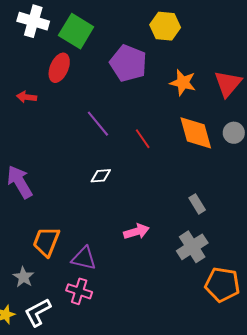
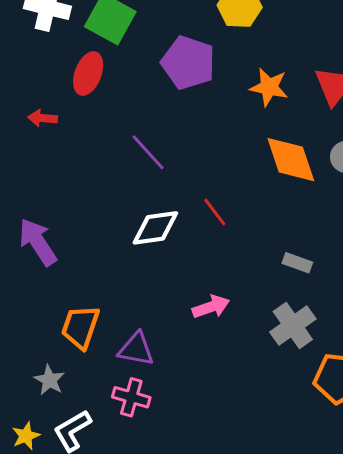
red line: (143, 139) -> (215, 212), moved
white diamond: (101, 176) -> (155, 228), size x1.6
gray rectangle: (197, 204) -> (297, 263), turned -36

